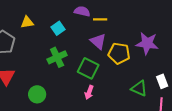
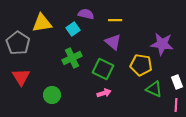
purple semicircle: (82, 11) -> (86, 14), moved
yellow triangle: (27, 22) -> (42, 23), size x1.5
yellow pentagon: (119, 53) -> (141, 65), moved
pink arrow: (89, 92) -> (104, 93), turned -128

